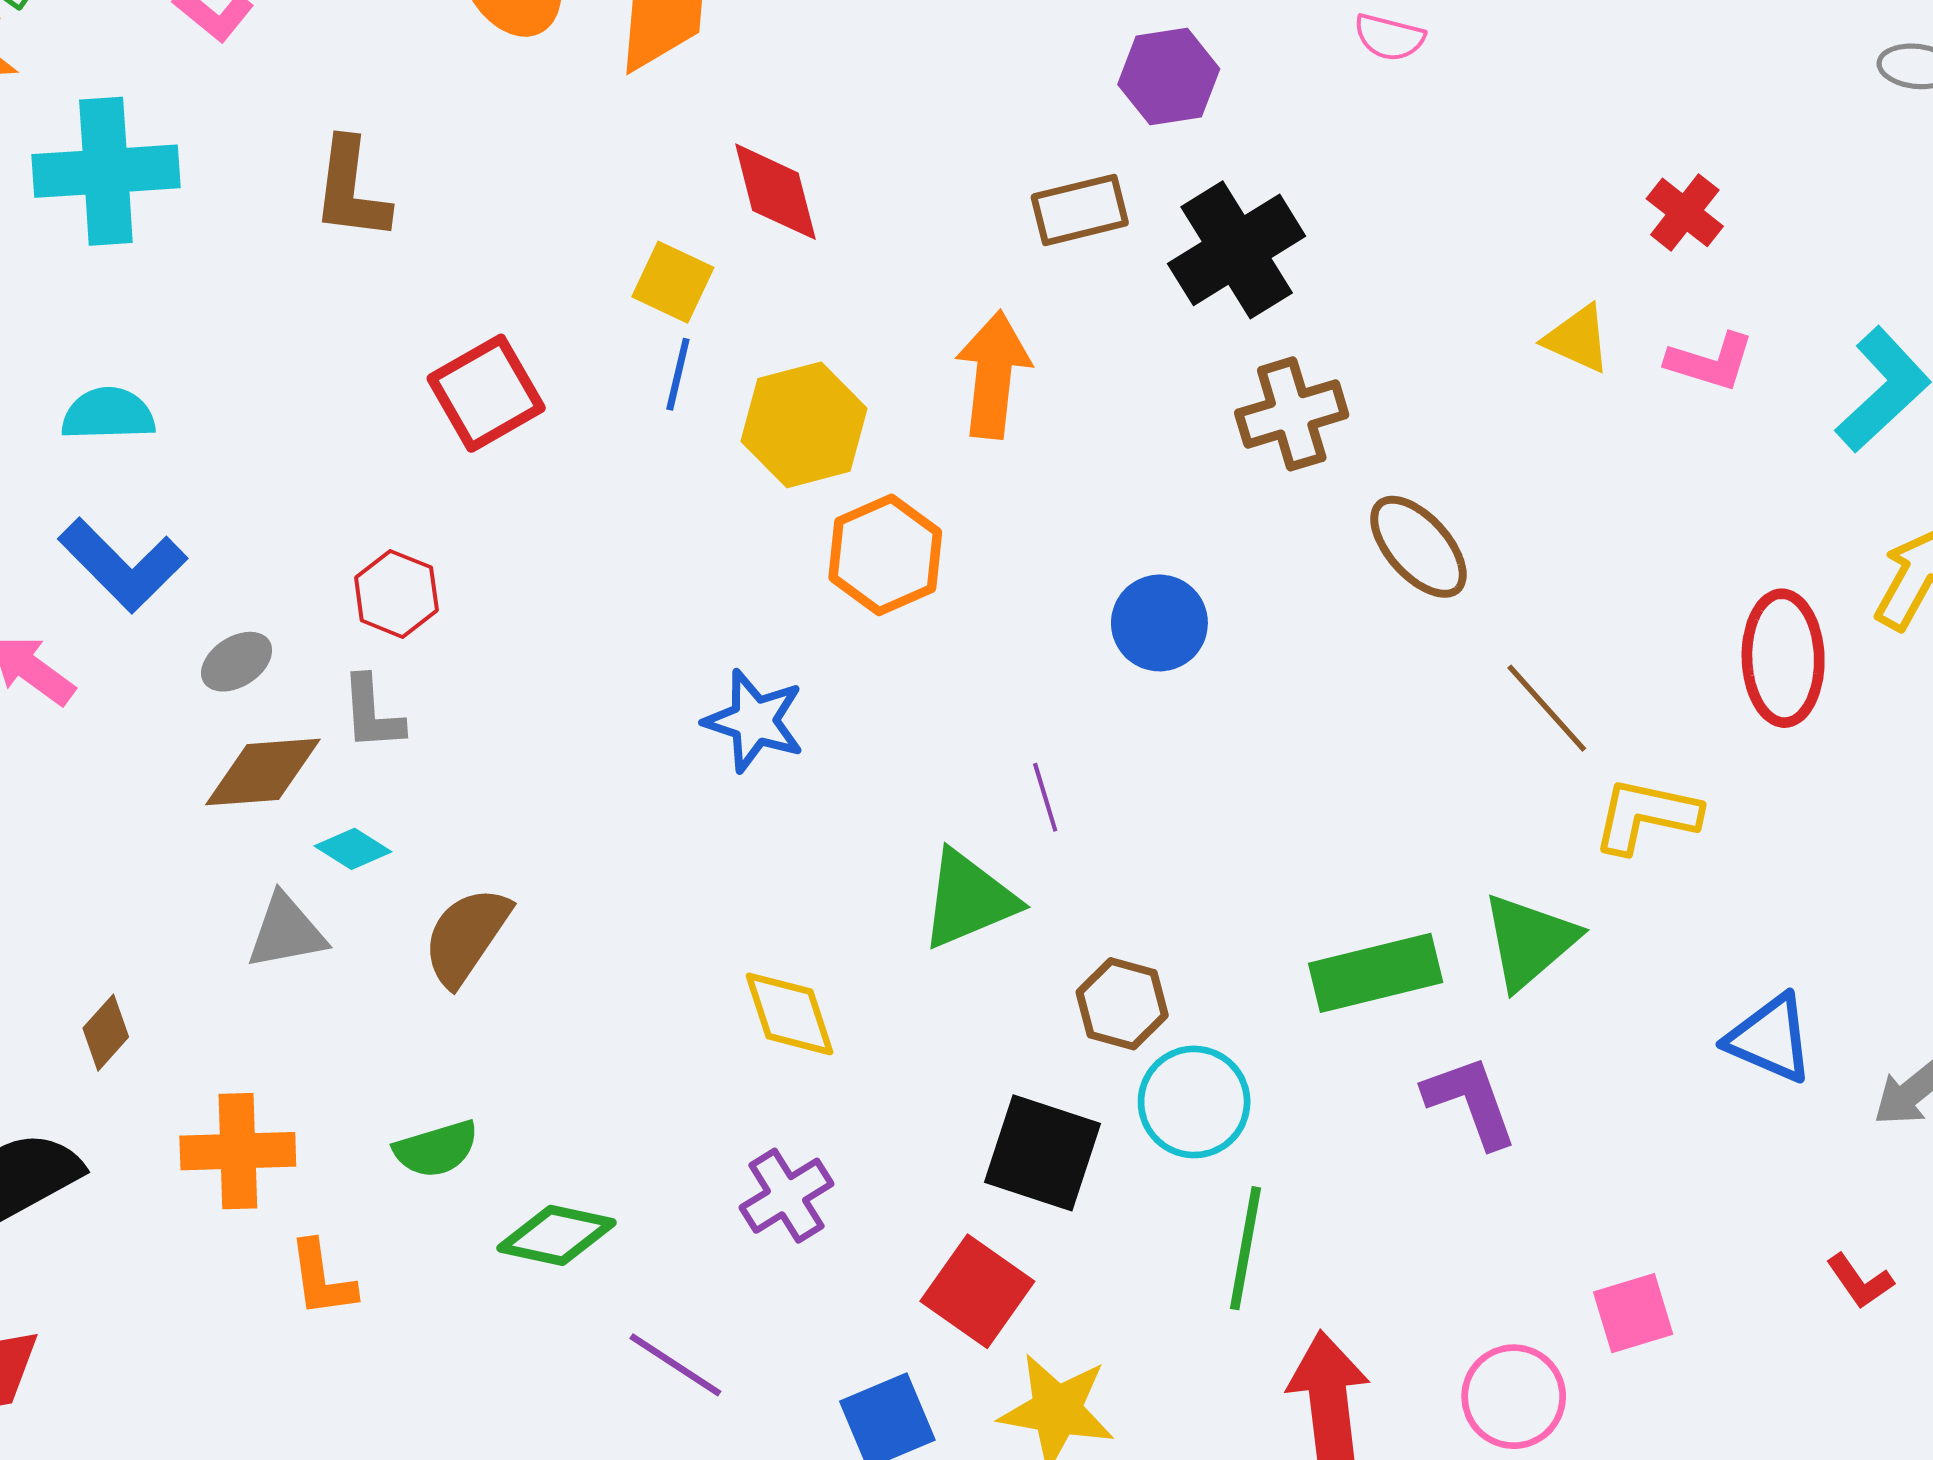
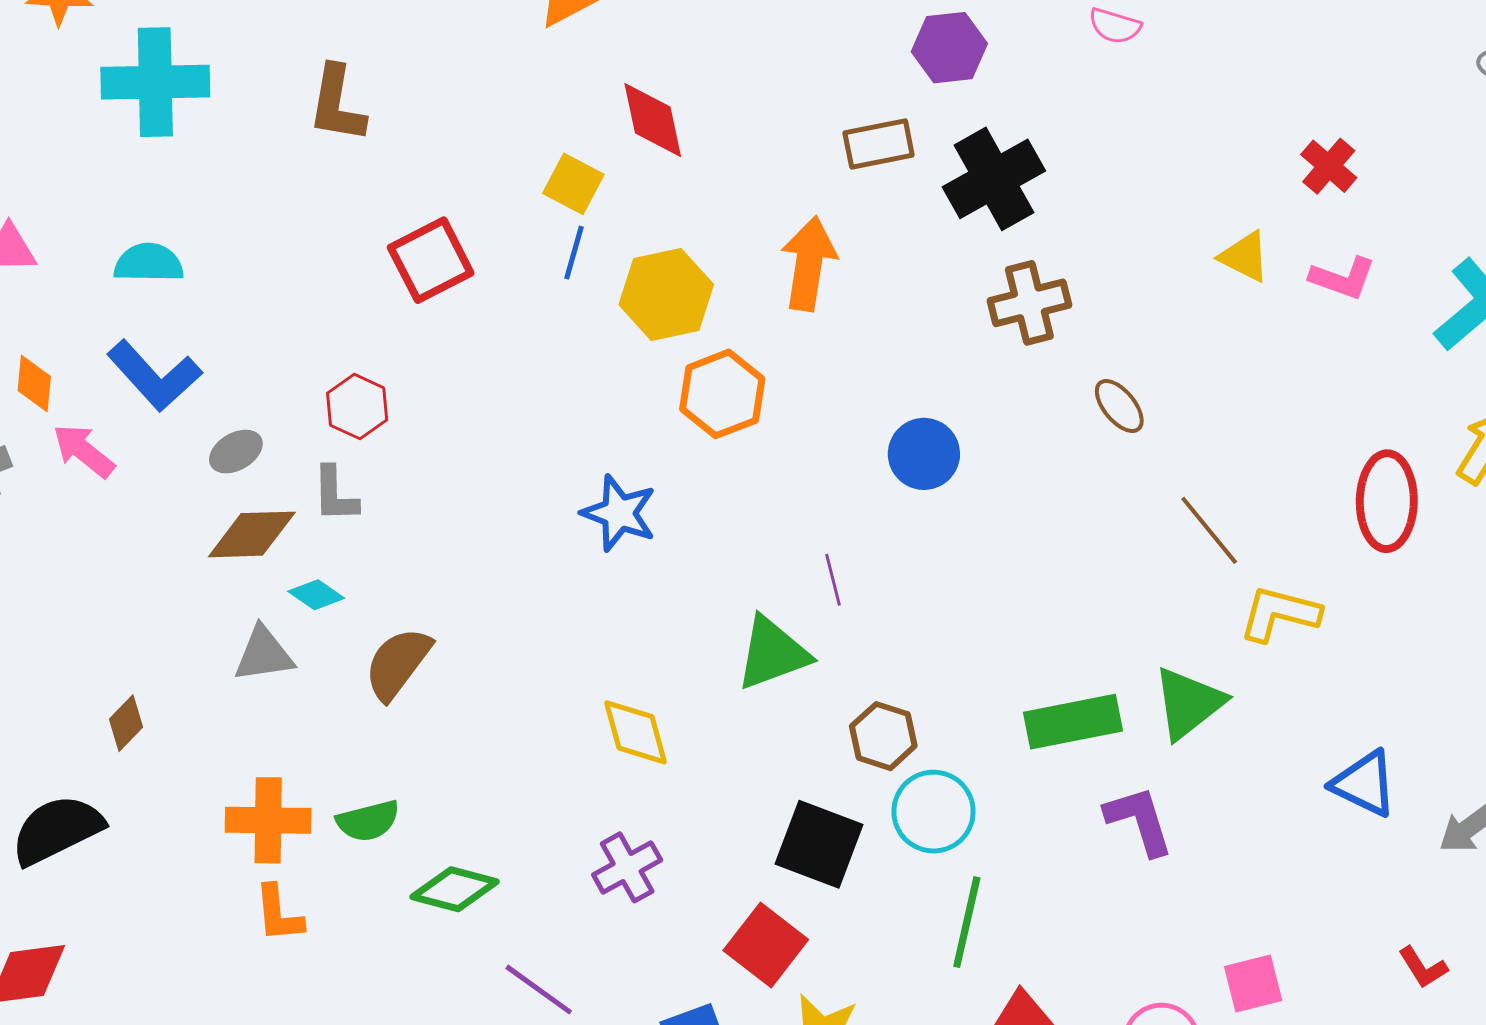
brown ellipse: (1418, 547) -> (1119, 406), size x0.7
orange cross: (238, 1151) -> (268, 820), moved

